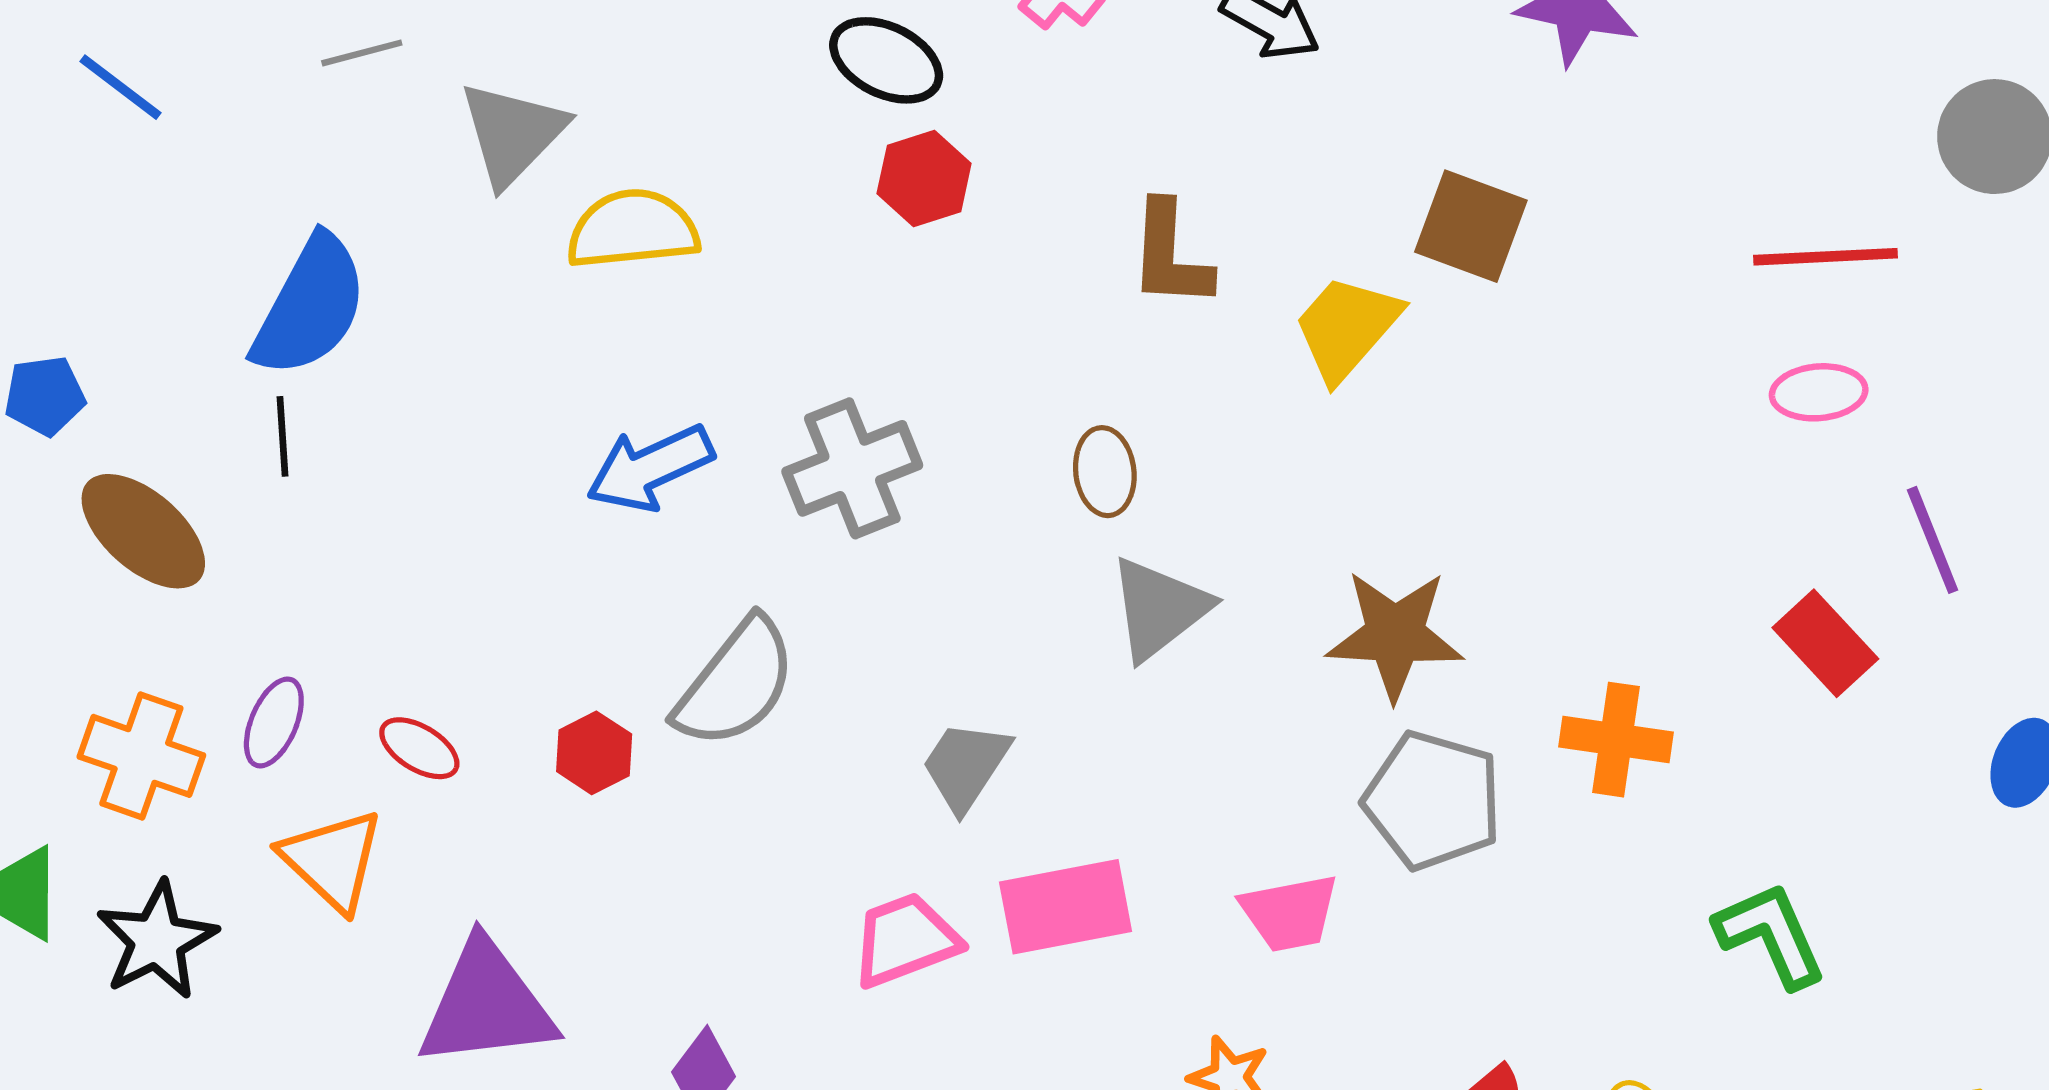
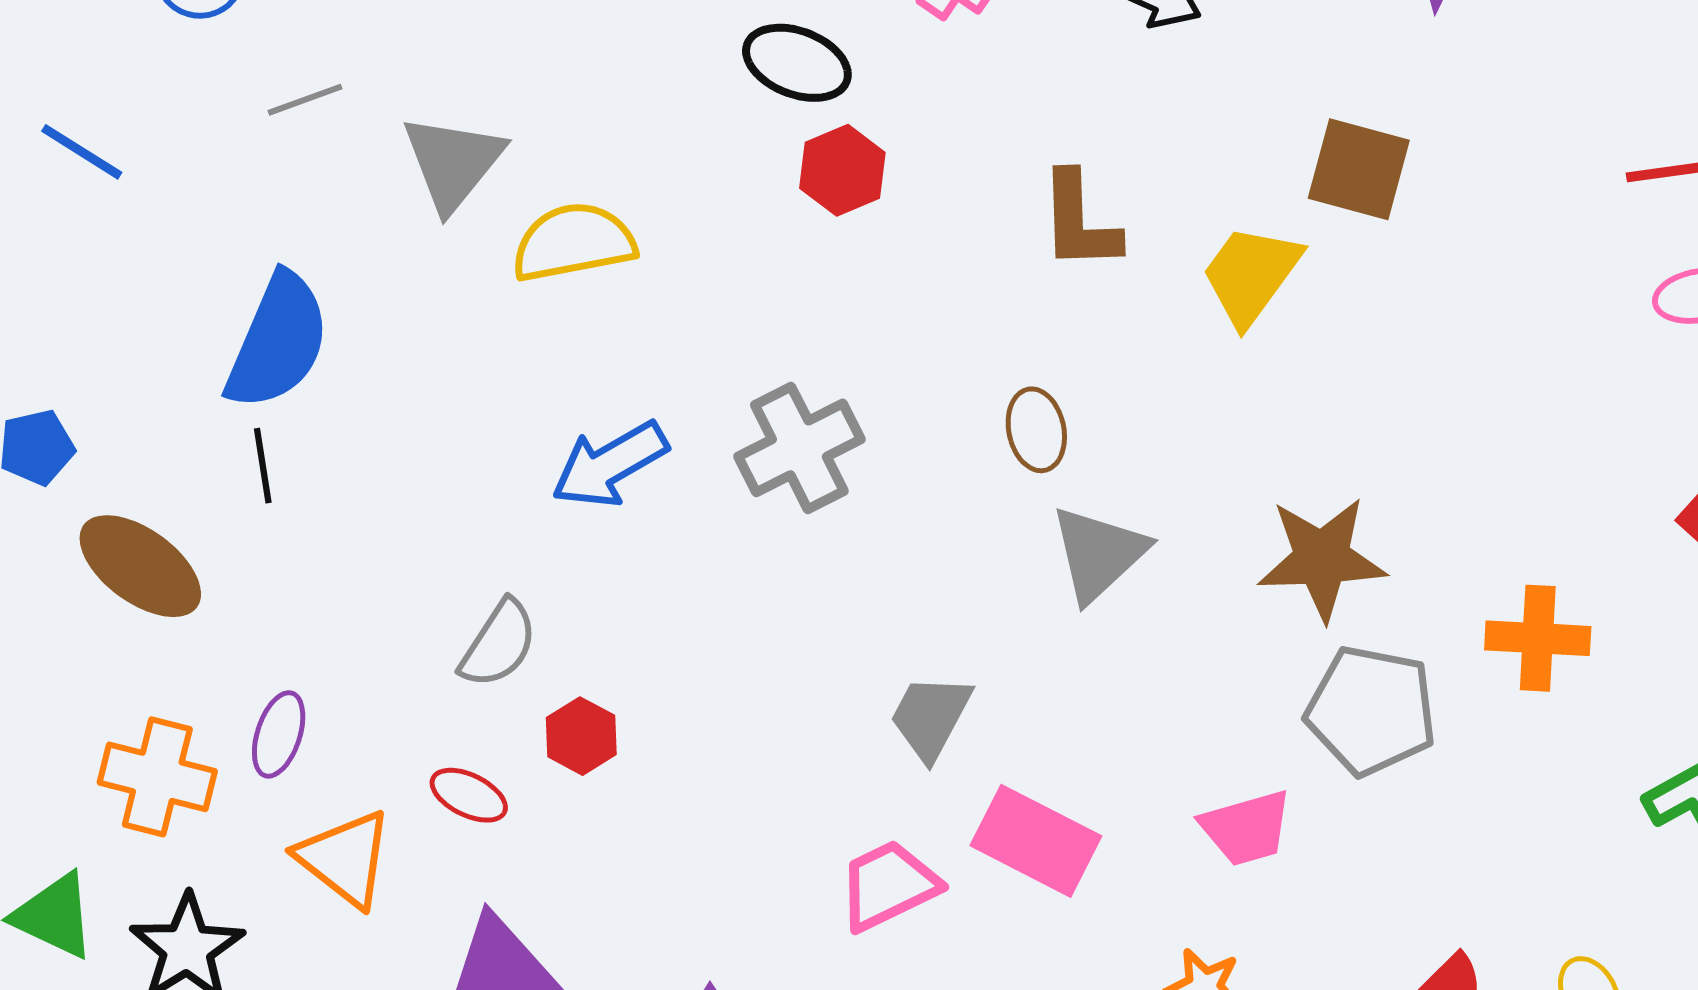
gray semicircle: (736, 683) -> (499, 644), moved, size x0.7
red ellipse: (419, 748) -> (469, 795), moved
pink rectangle: (1066, 907) -> (1036, 841), turned 43

